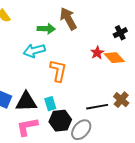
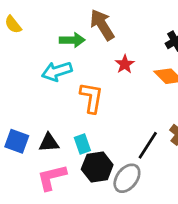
red star: (97, 53) -> (125, 64), moved
black triangle: (26, 102) -> (49, 143), size x0.7
black line: (97, 107) -> (148, 145), turned -45

